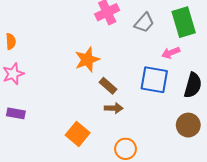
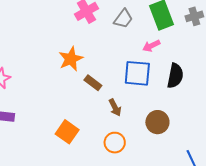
brown arrow: (114, 108) -> (115, 108), moved, turned 66
brown circle: (188, 125) -> (157, 122), moved

